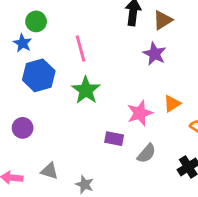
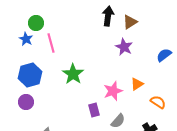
pink line: (80, 48) -> (51, 43), moved
blue hexagon: (39, 75) -> (30, 75), moved
purple rectangle: (114, 139) -> (94, 110), turned 64

